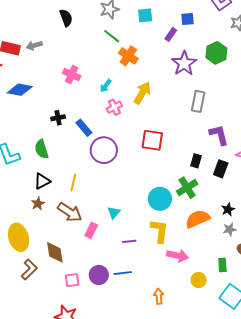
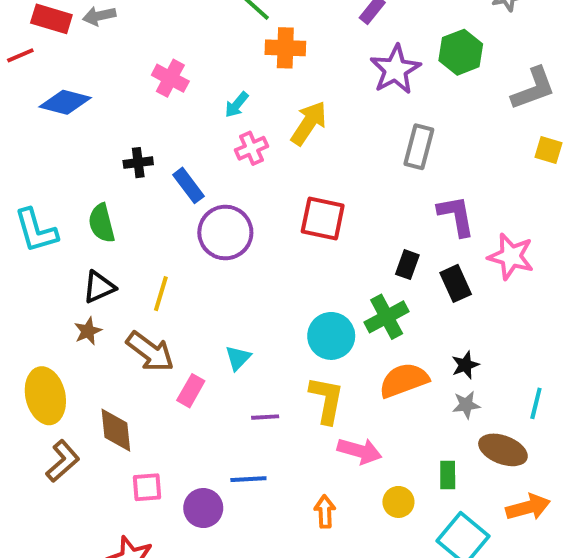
orange cross: (128, 56) -> (285, 48), turned -36
black rectangle: (221, 169) -> (456, 283), turned -48
purple circle: (99, 275) -> (203, 508), moved
orange arrow: (159, 296) -> (325, 511), moved

